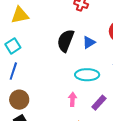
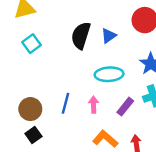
cyan square: (13, 46) -> (32, 44), moved
blue line: (13, 71) -> (66, 103), moved

